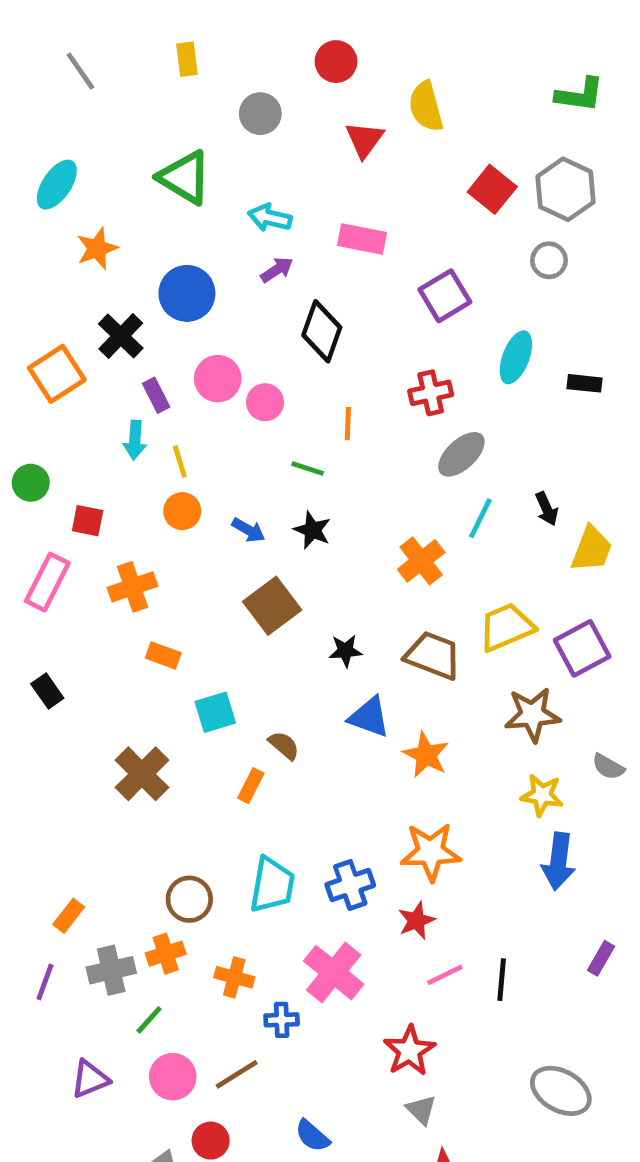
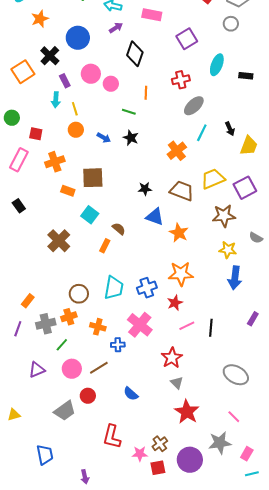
brown square: (272, 606) -> (93, 178), moved, turned 35
cyan square: (215, 712) -> (90, 215), turned -36

